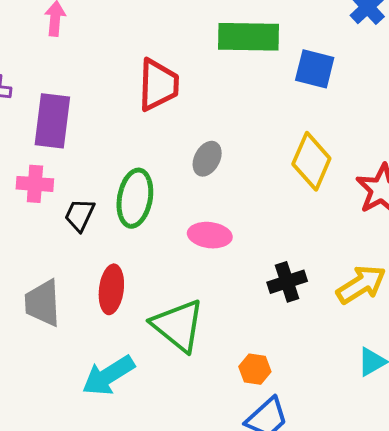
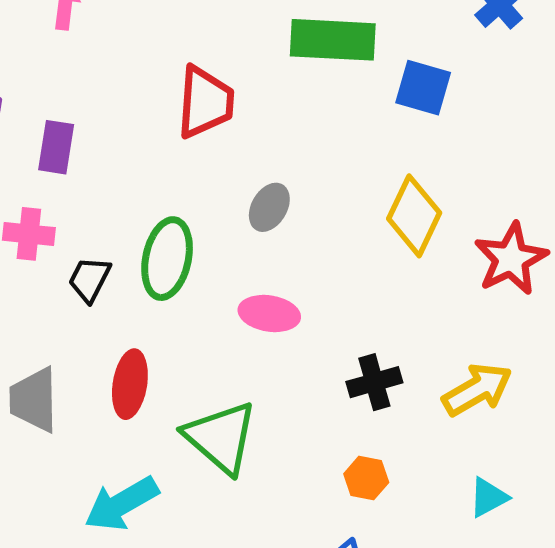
purple rectangle: (52, 121) -> (56, 147), size x0.7
orange hexagon: (255, 369) -> (366, 478), moved

